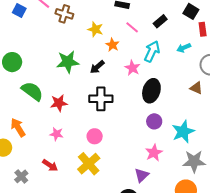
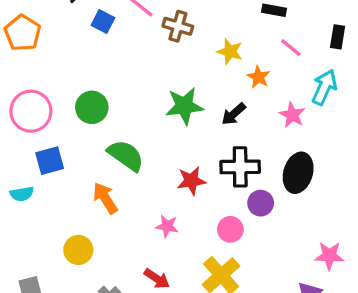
black rectangle: (160, 21) -> (338, 37), turned -40
black ellipse: (151, 91) -> (298, 173), moved
red star: (59, 103) -> (191, 181), moved
purple circle: (154, 121) -> (261, 203), moved
orange arrow: (18, 128) -> (105, 198), moved
pink star: (154, 153) -> (329, 256), turned 30

